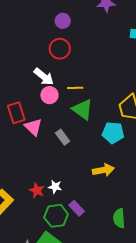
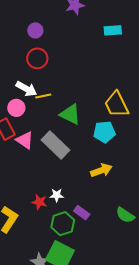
yellow line: (75, 88) -> (43, 96), moved
pink circle: (49, 95) -> (16, 108), moved
gray rectangle: (63, 137) -> (55, 145), size x1.8
green semicircle: (119, 218) -> (125, 215), turned -42

